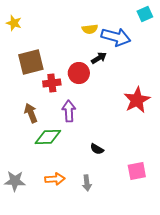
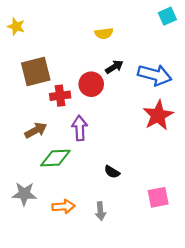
blue arrow: (116, 37) -> (155, 75), moved
brown arrow: (31, 113) -> (36, 130), turned 84
gray star: (15, 181) -> (24, 194), moved

